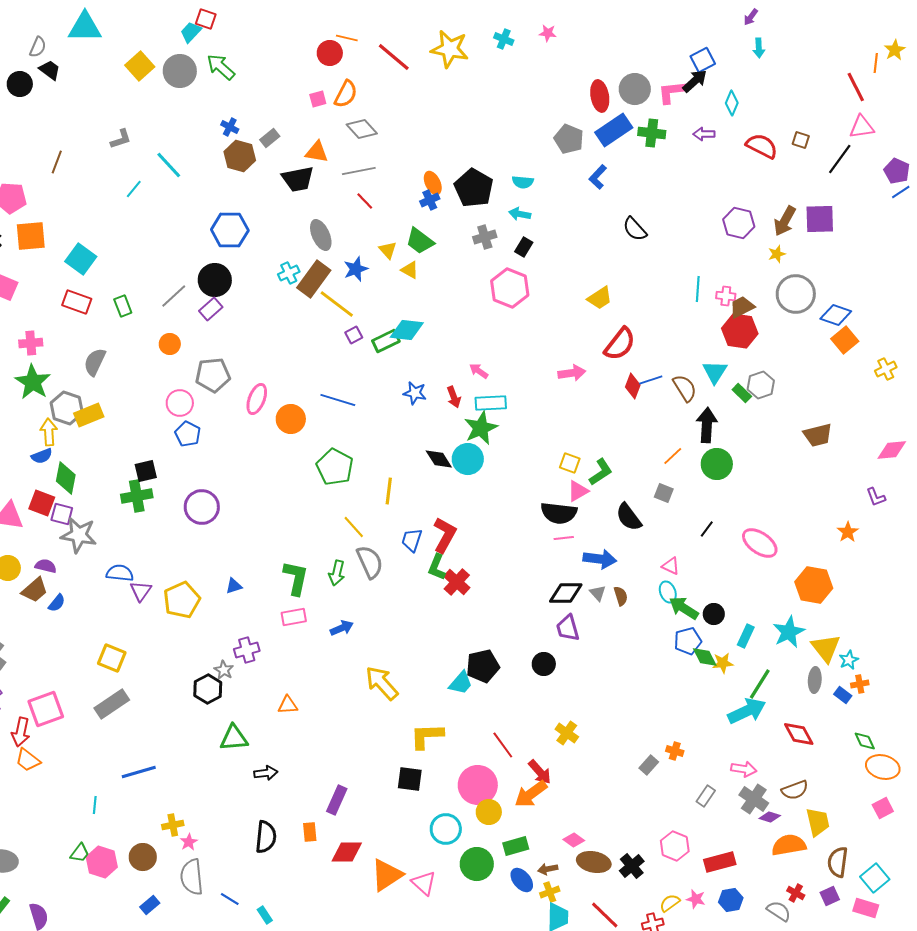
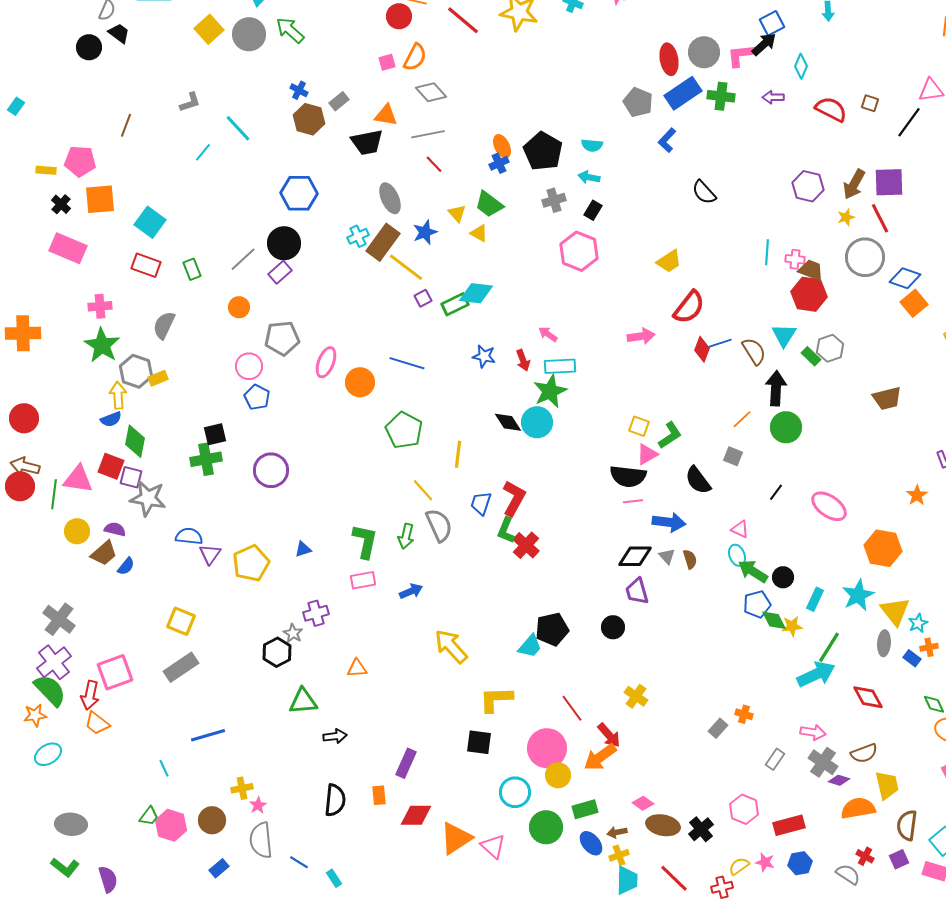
red line: (856, 87) -> (880, 218), moved
brown trapezoid: (742, 307) -> (811, 270), turned 48
yellow rectangle: (89, 415) -> (158, 378), size x0.7
cyan line: (95, 805) -> (164, 768), turned -30

